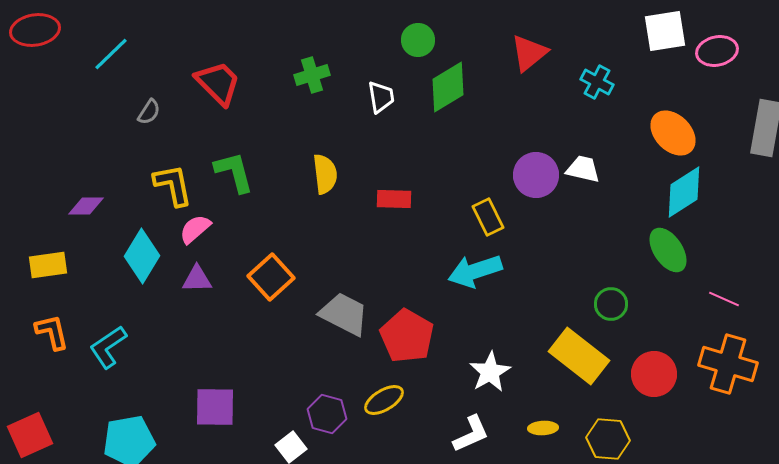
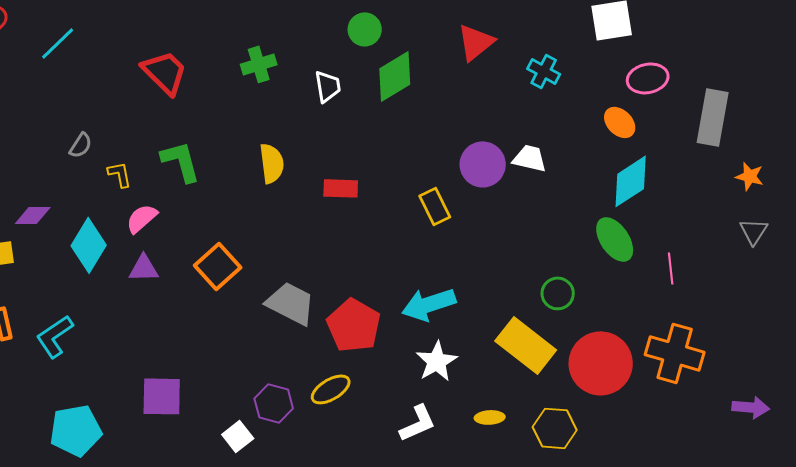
pink ellipse: (717, 51) -> (648, 78), moved
gray semicircle: (149, 112) -> (81, 145), moved
orange ellipse: (673, 133) -> (620, 122), size x0.7
yellow L-shape: (173, 185) -> (120, 174), size x0.6
purple diamond: (86, 206) -> (33, 215), moved
cyan arrow: (475, 271) -> (429, 304), moved
pink line: (724, 299) -> (671, 268), moved, turned 60
red circle: (654, 374) -> (601, 363), size x1.4

